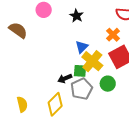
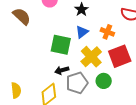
orange cross: (113, 35) -> (107, 32), moved, turned -32
blue triangle: (82, 47) -> (82, 32), moved
green square: (80, 71) -> (61, 45), moved, size x1.5

